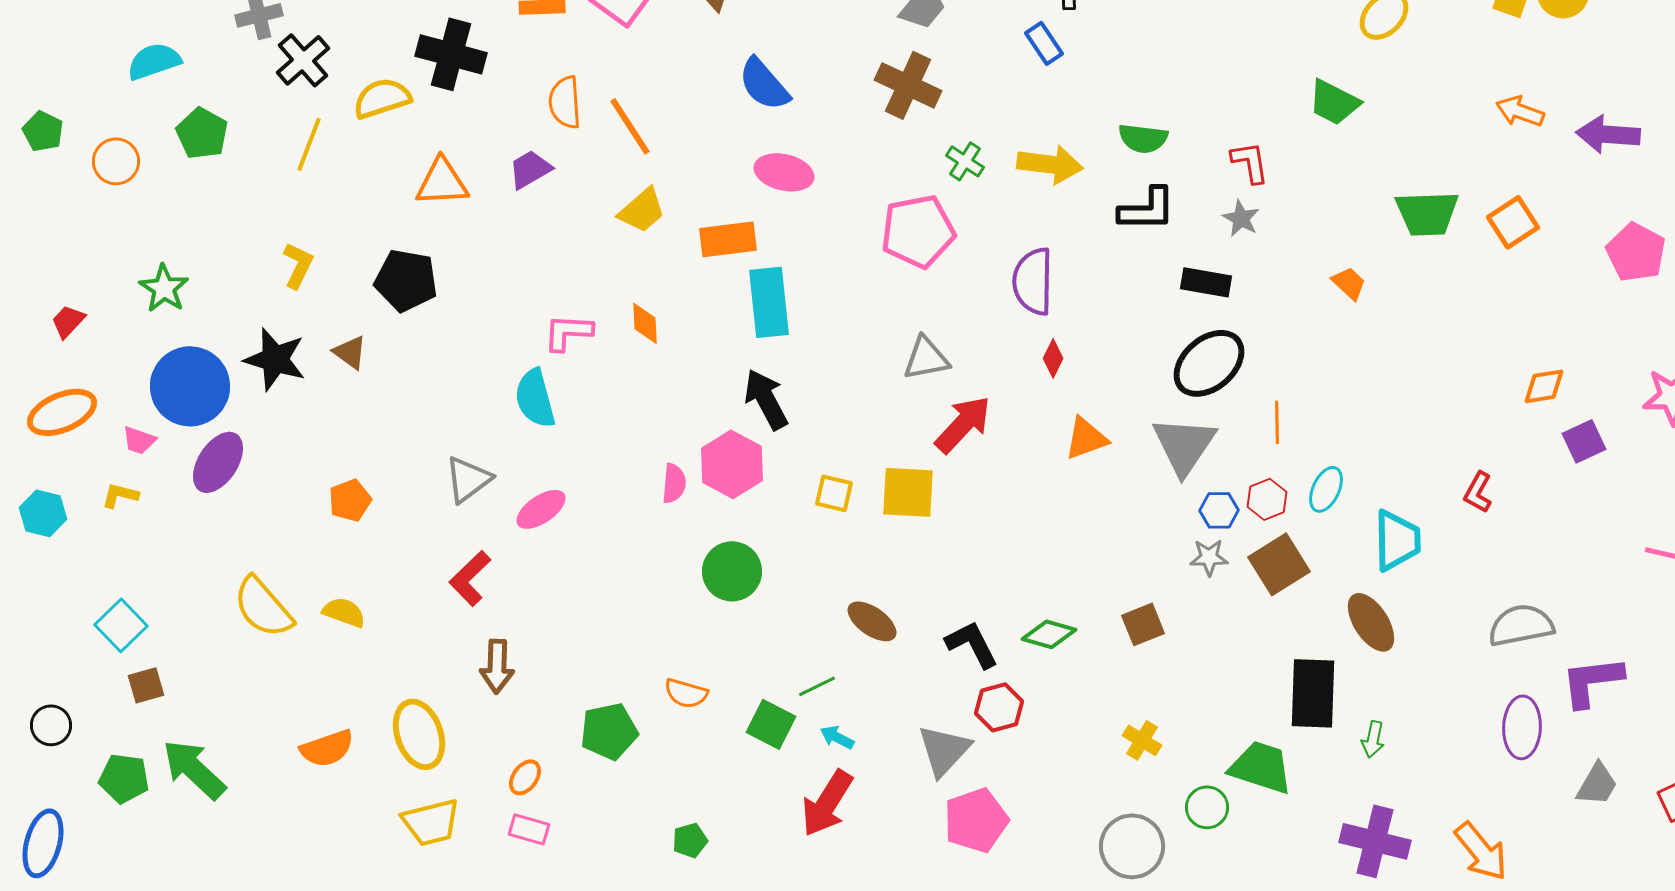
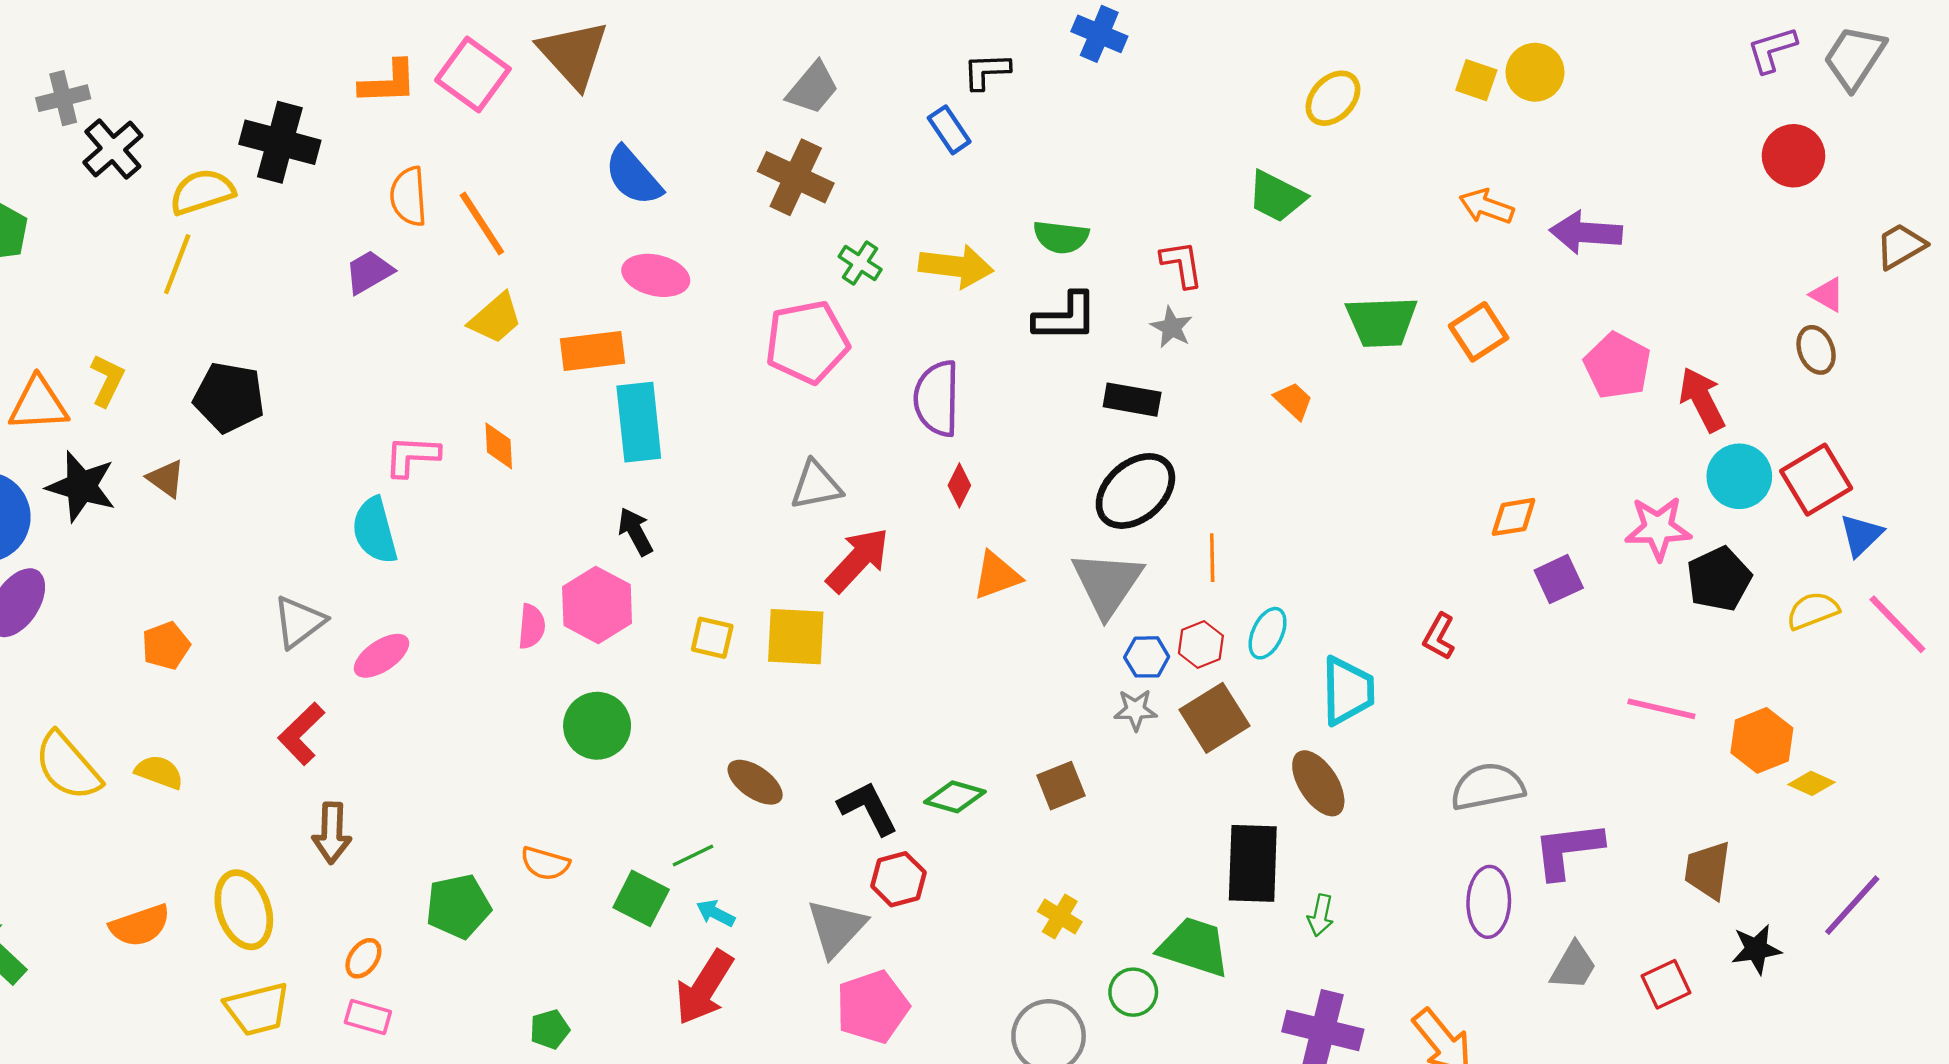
yellow line: (309, 144) -> (177, 264), moved
orange triangle: (442, 182) -> (38, 404), moved
black arrow: (766, 399) -> (635, 532), size x0.7

